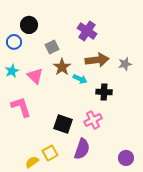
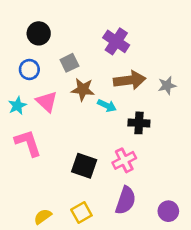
blue circle: (14, 42) -> (29, 69), moved
brown star: (62, 67) -> (83, 90), turned -30
cyan star: (12, 71) -> (17, 106), moved
purple semicircle: (82, 149) -> (126, 200), moved
yellow square: (50, 153) -> (81, 212), moved

